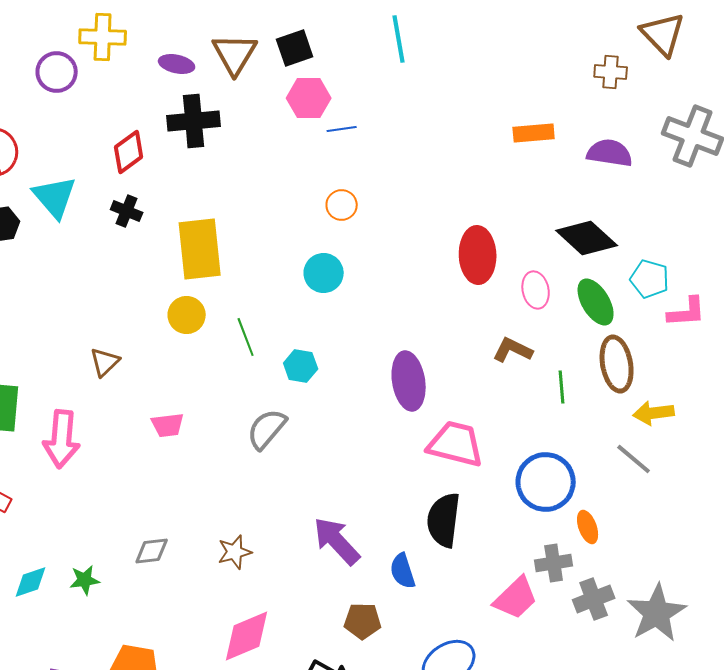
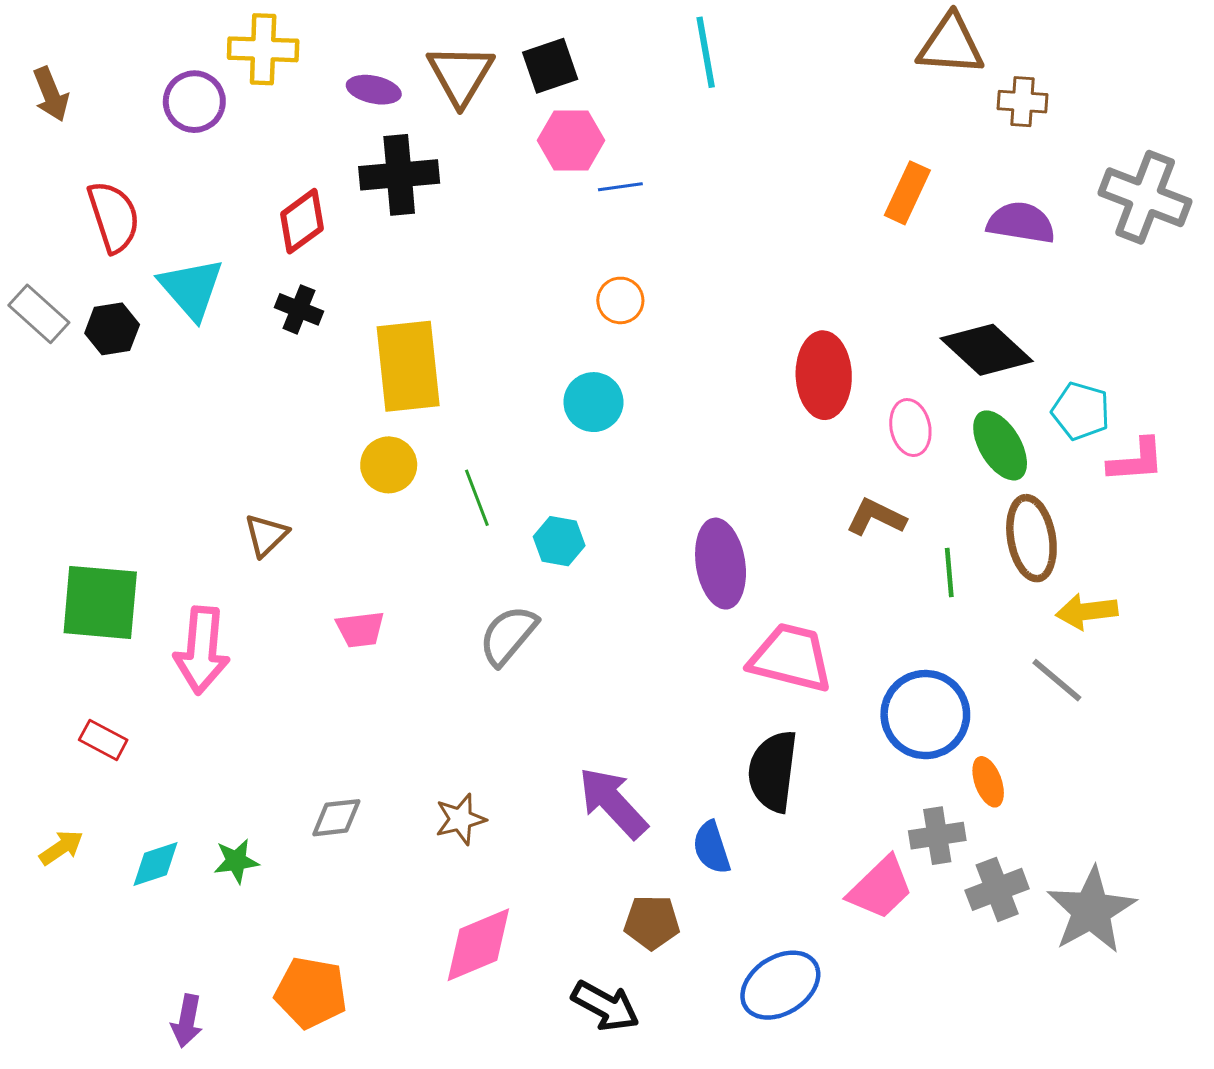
brown triangle: (663, 34) -> (951, 45), moved, turned -42
orange rectangle: (534, 133) -> (907, 193), turned -60

